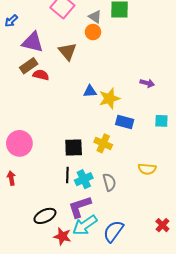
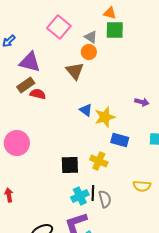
brown triangle: (67, 51) -> (75, 71), moved
blue triangle: (90, 91) -> (86, 110), turned 40
pink circle: (19, 143) -> (17, 143), moved
black line: (67, 175) -> (93, 193), moved

